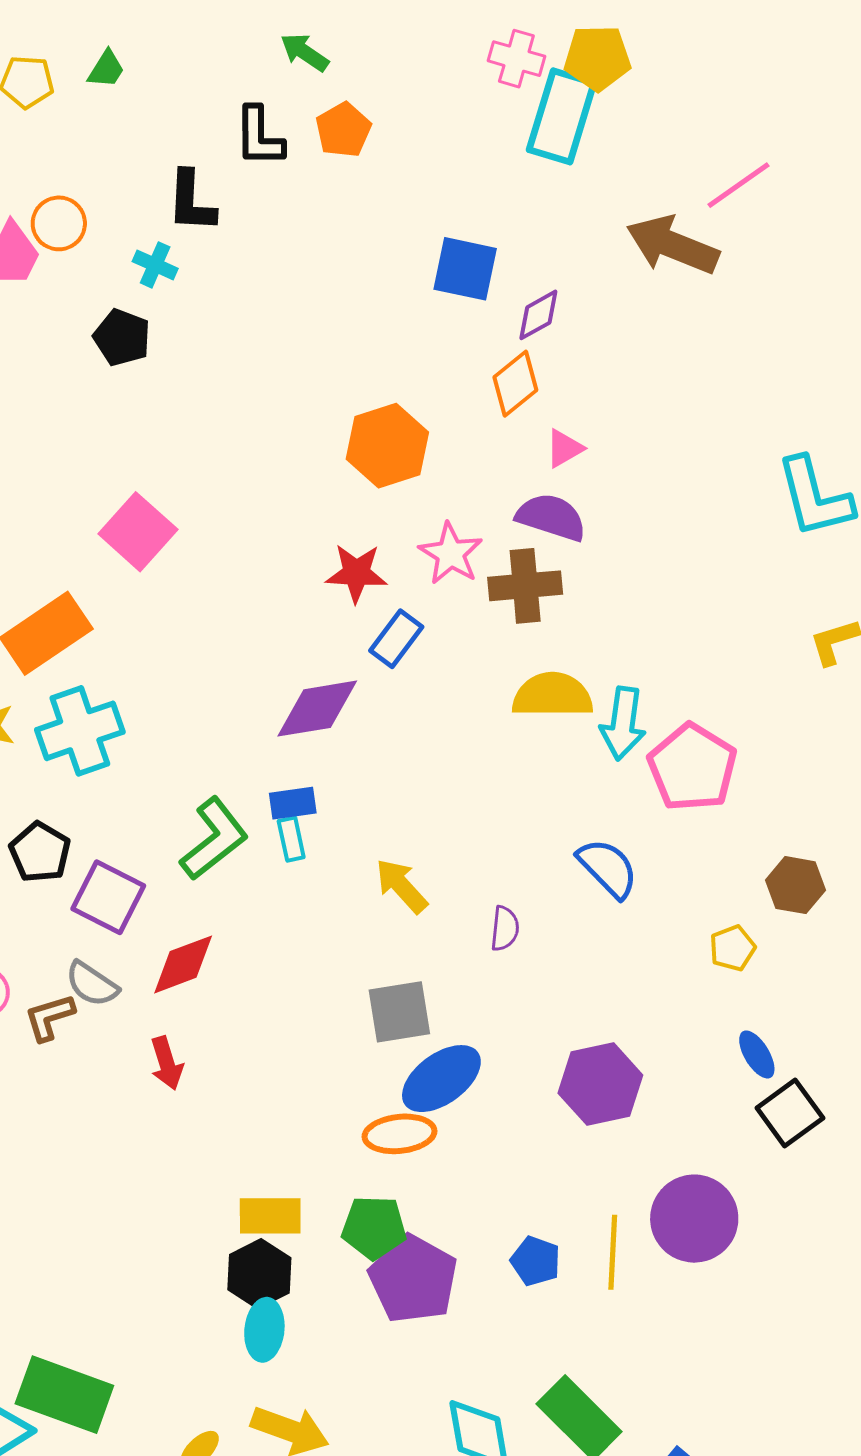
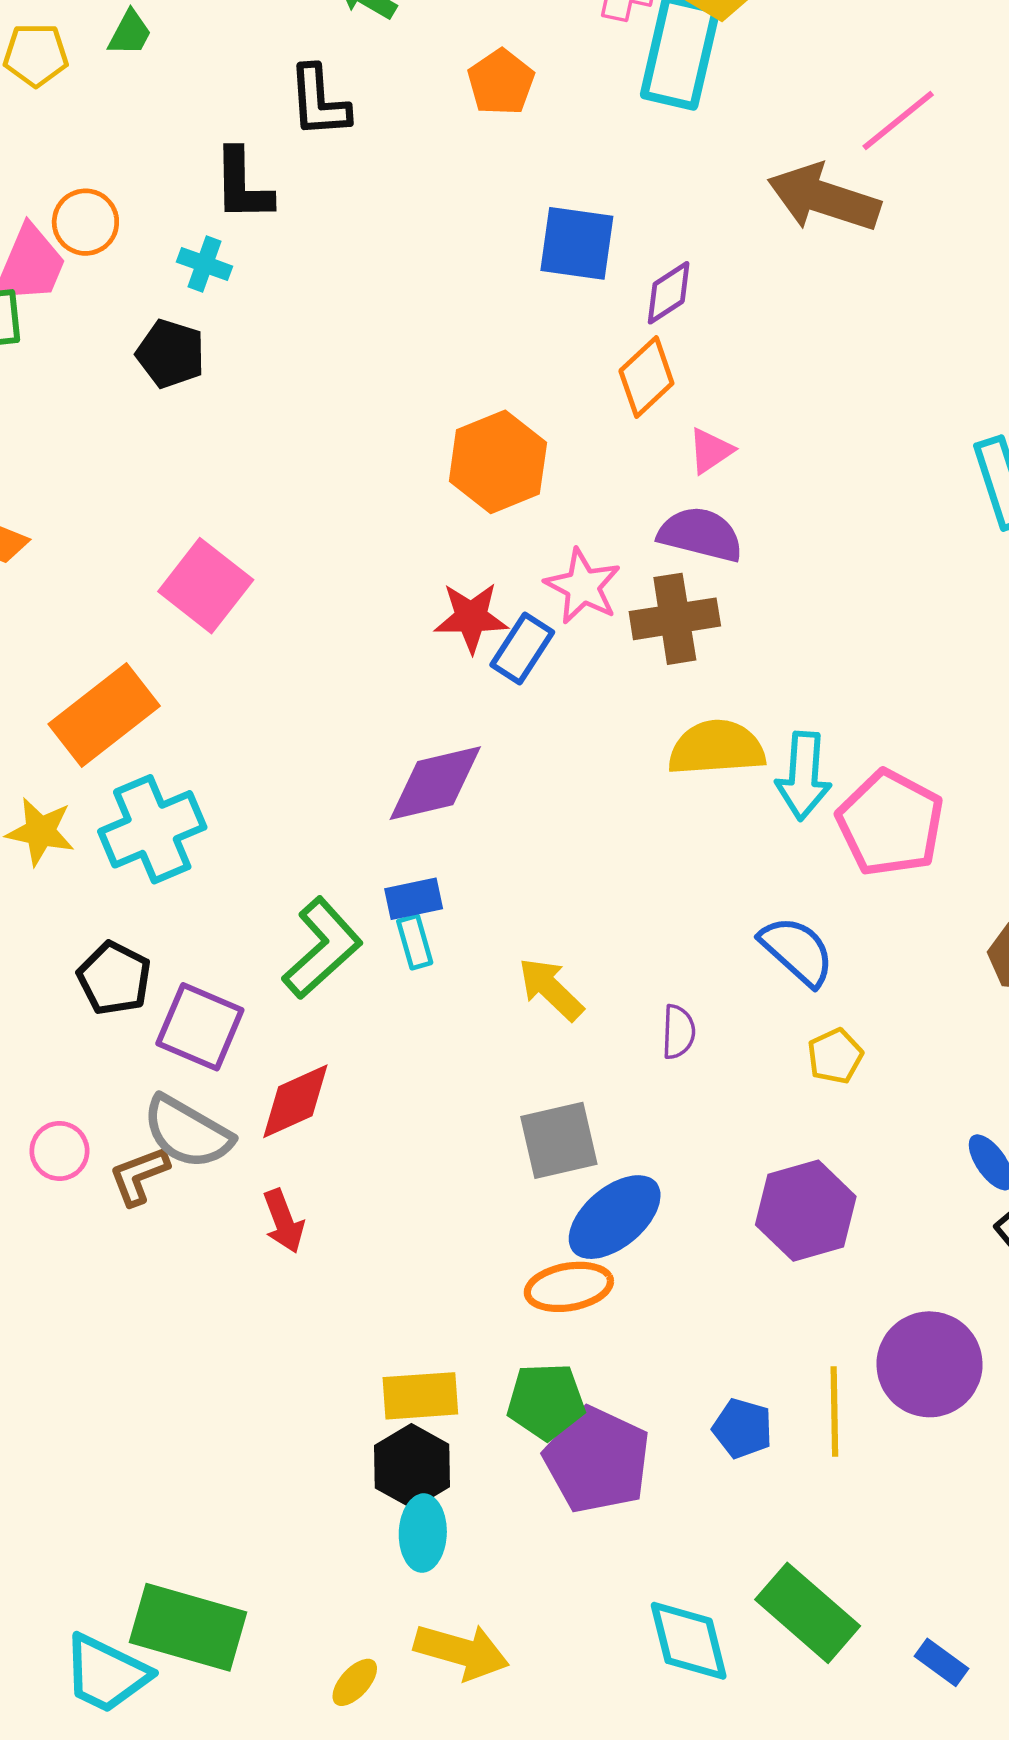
orange pentagon: (343, 130) -> (501, 82), moved
blue rectangle: (396, 639) -> (522, 649), moved
yellow pentagon: (732, 948) -> (835, 1056), moved
gray semicircle: (92, 984) -> (187, 1132), size x1.4

